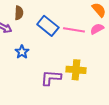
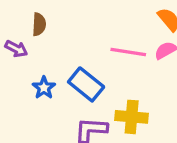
blue rectangle: (48, 26) -> (86, 84), moved

